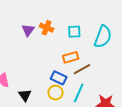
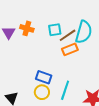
orange rectangle: (71, 57) -> (70, 49), moved
brown line: (82, 69) -> (68, 35), moved

